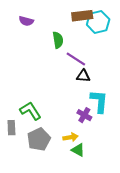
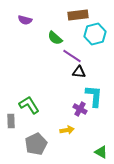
cyan hexagon: (98, 22) -> (95, 34), moved
green semicircle: (58, 40) -> (55, 38), turned 140
gray pentagon: (39, 139) -> (36, 144), moved
green triangle: (78, 150) -> (101, 152), moved

